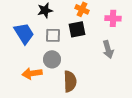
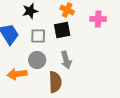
gray arrow: (108, 49) -> (66, 60), moved

